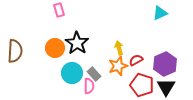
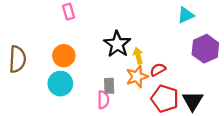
black star: (77, 43) -> (117, 44), moved
purple hexagon: (165, 64) -> (205, 49), moved
cyan circle: (72, 73) -> (60, 84), moved
gray rectangle: (94, 74) -> (109, 86), turned 40

